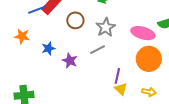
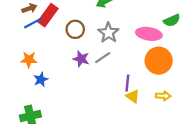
orange star: (22, 36) -> (29, 60), moved
blue star: (48, 48) -> (41, 79), moved
purple star: (70, 61) -> (81, 59), moved

